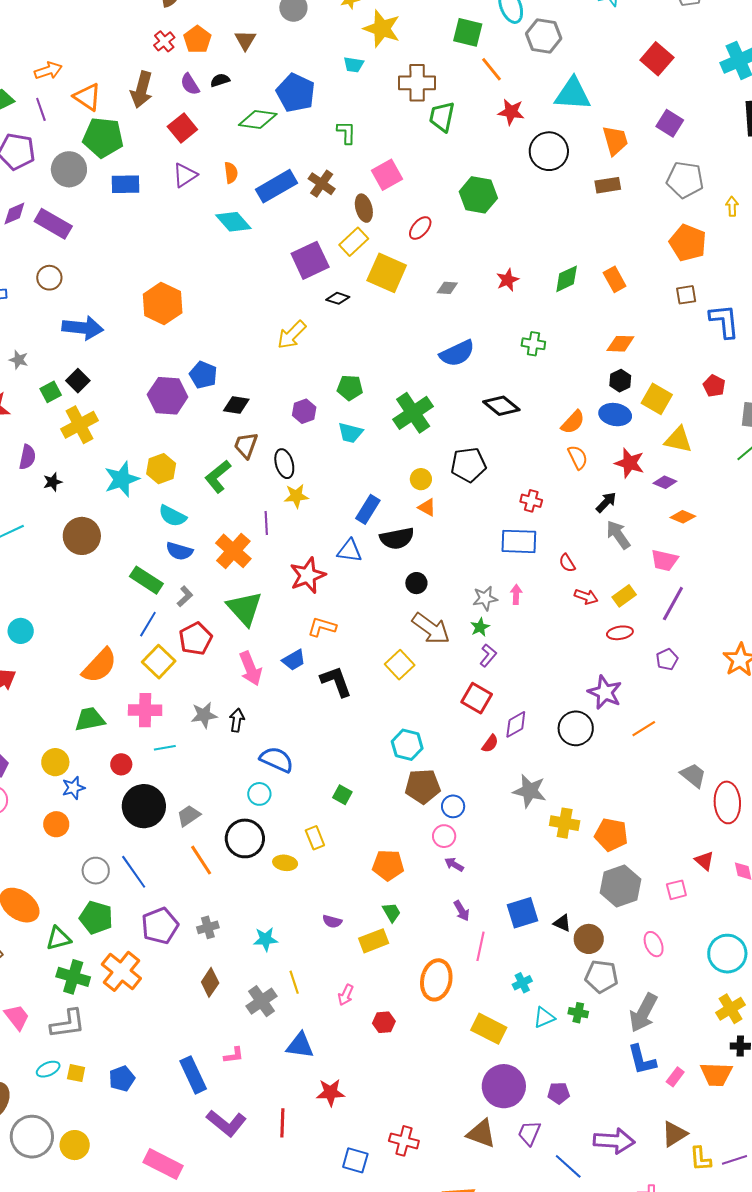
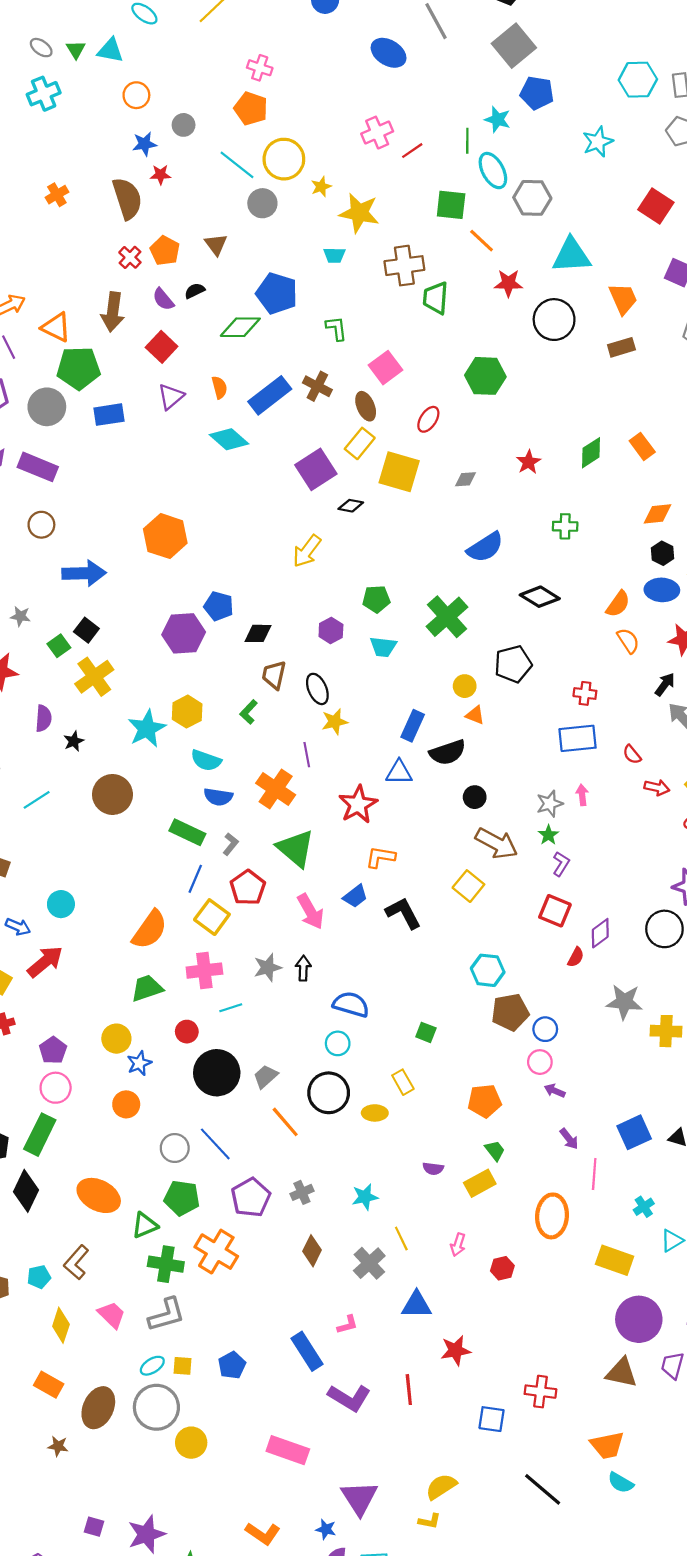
green L-shape: (218, 476) -> (249, 712), size x0.7
gray circle: (32, 1137) -> (156, 1407), moved

